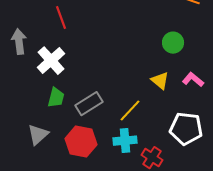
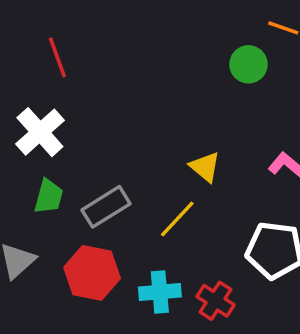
green circle: (173, 43) -> (248, 64), moved
yellow triangle: (160, 81) -> (205, 167), moved
cyan cross: (125, 141) -> (160, 292), moved

